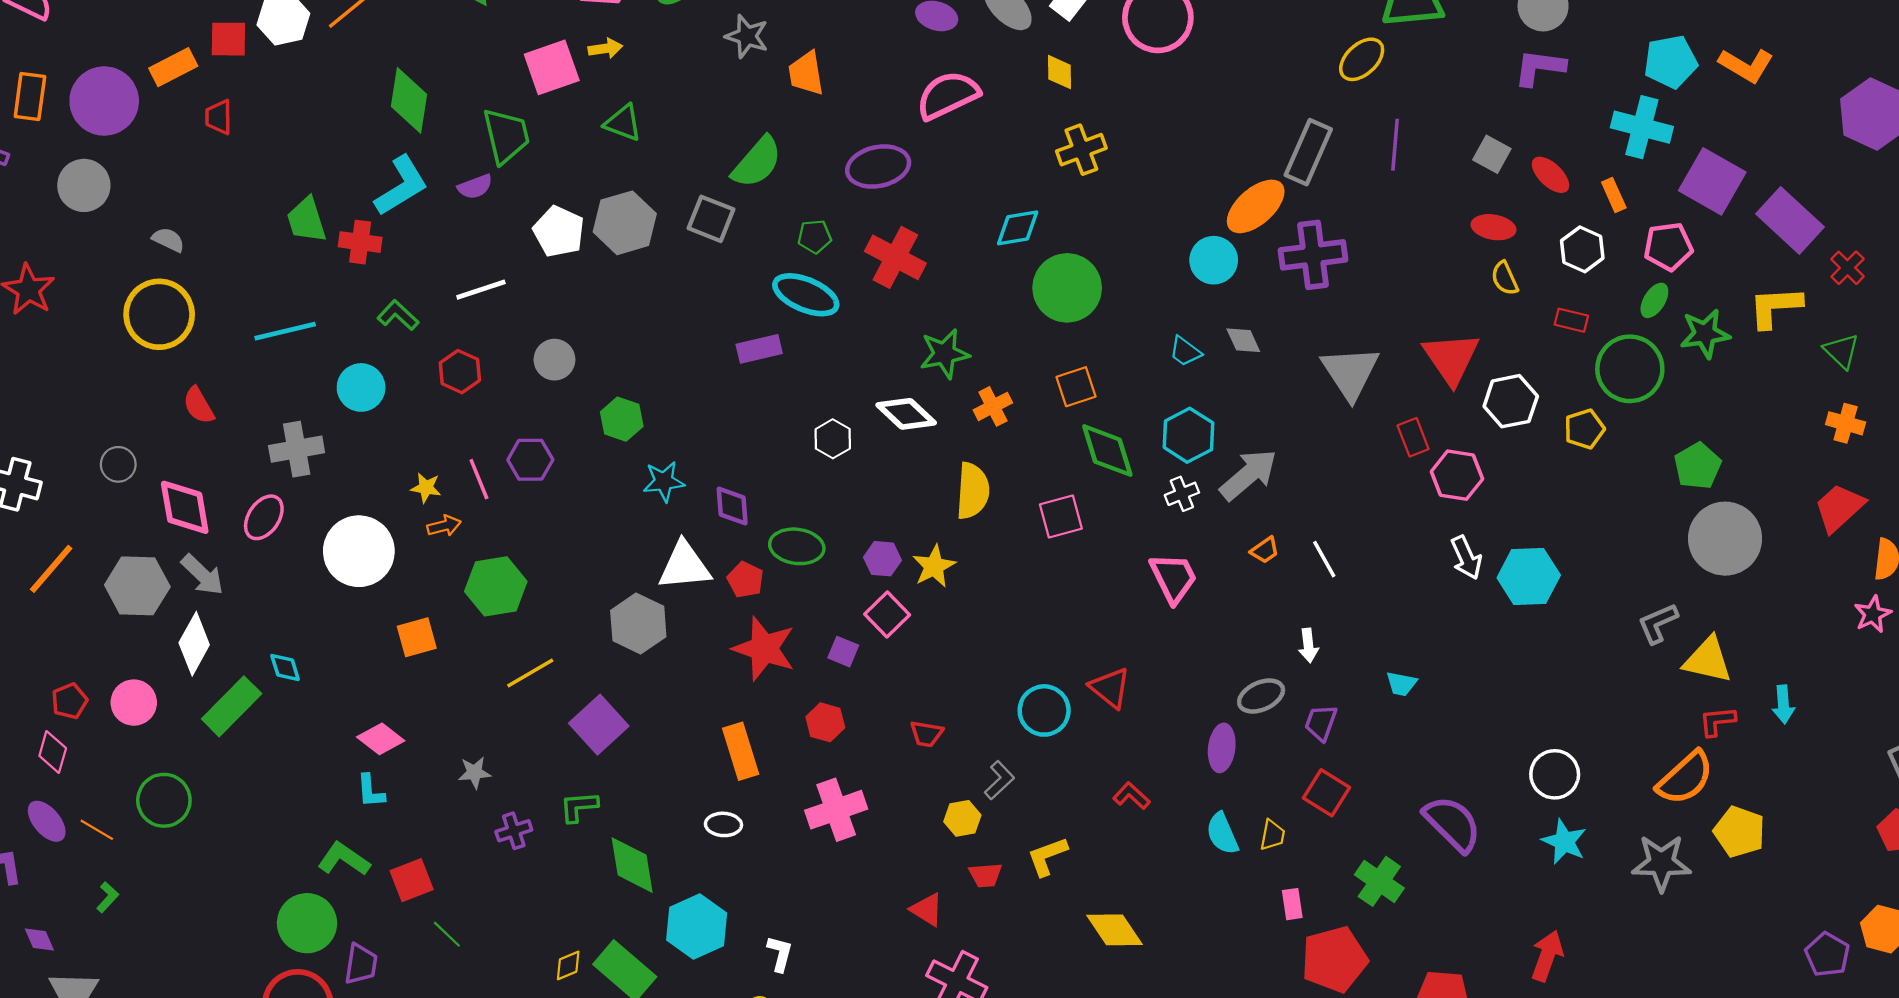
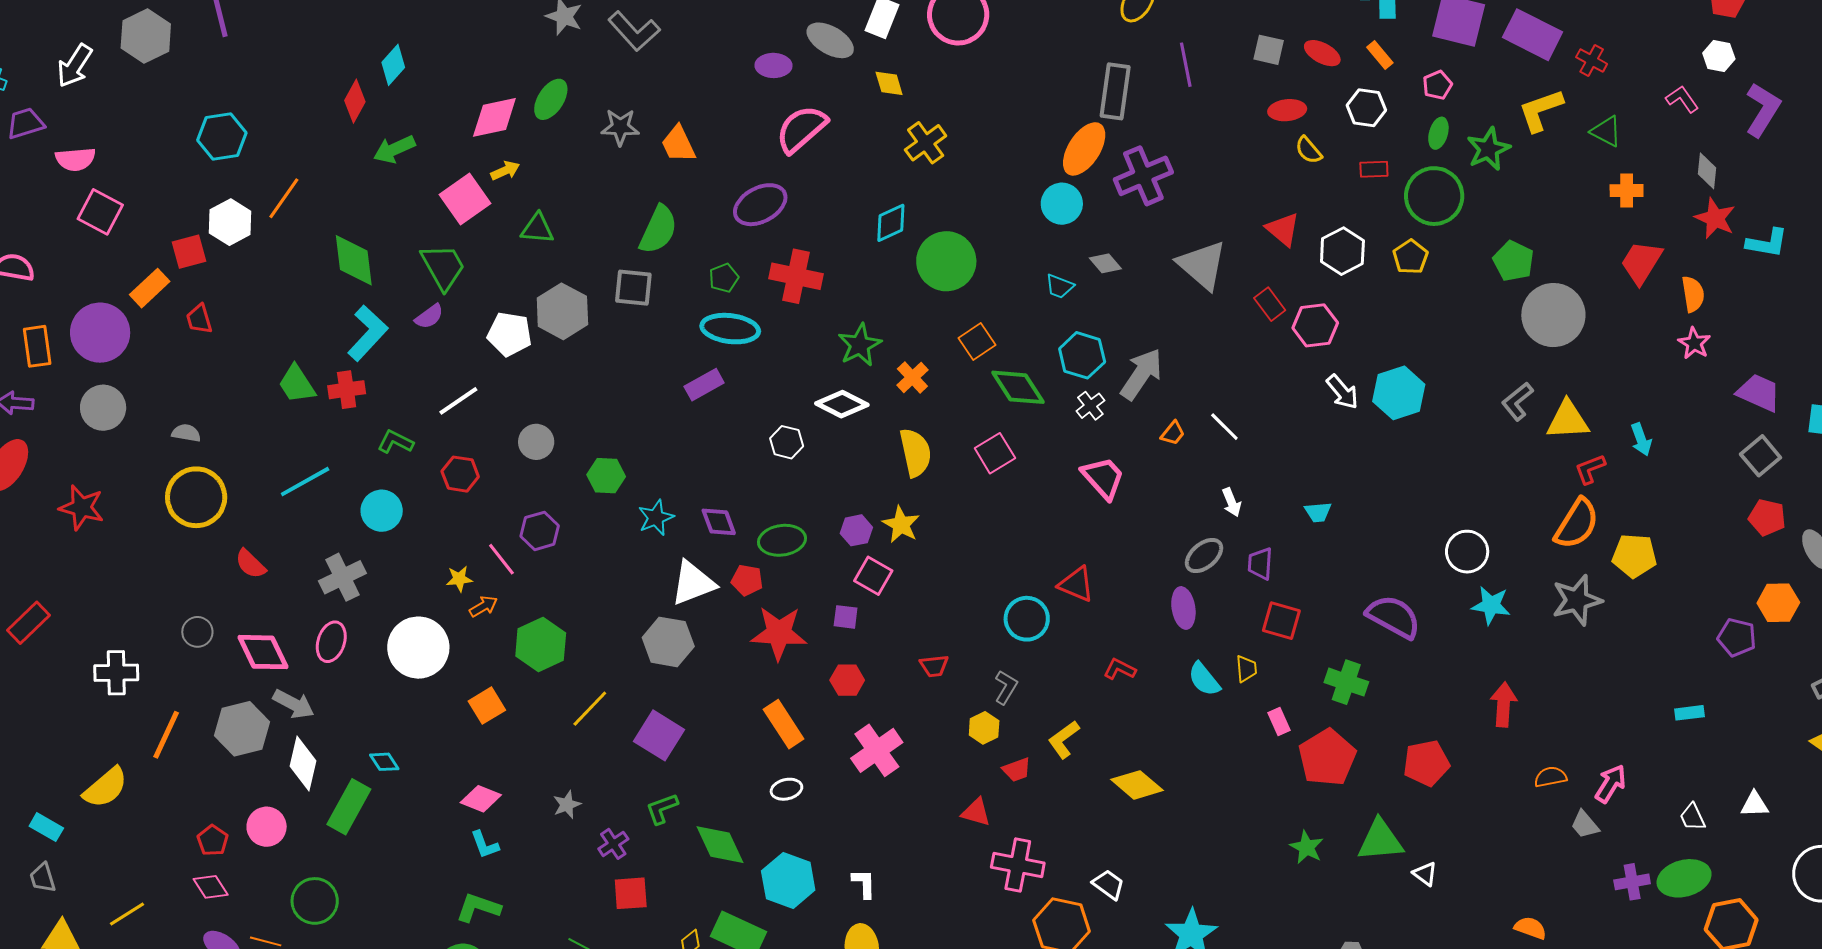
pink pentagon: (1668, 247) -> (1437, 85), size x0.7
red triangle: (1451, 358) -> (1283, 229), size x0.7
pink diamond: (53, 752) -> (211, 887), turned -33
red square: (412, 880) -> (631, 893), moved, turned 33

